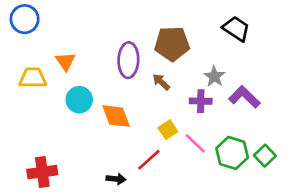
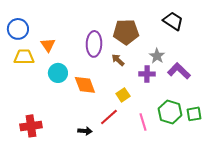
blue circle: (25, 19) -> (18, 29), moved
pink line: (195, 143) -> (143, 122), moved, turned 30
green square: (265, 156) -> (194, 114), turned 35

